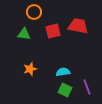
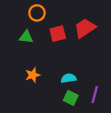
red trapezoid: (78, 26) -> (85, 28), turned -45
purple line: (87, 87) -> (95, 95), turned 35

